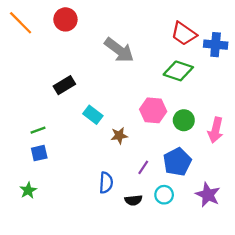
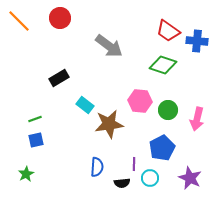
brown star: (119, 136) -> (109, 124), size x1.8
purple line: (143, 167) -> (134, 164), moved, turned -32

